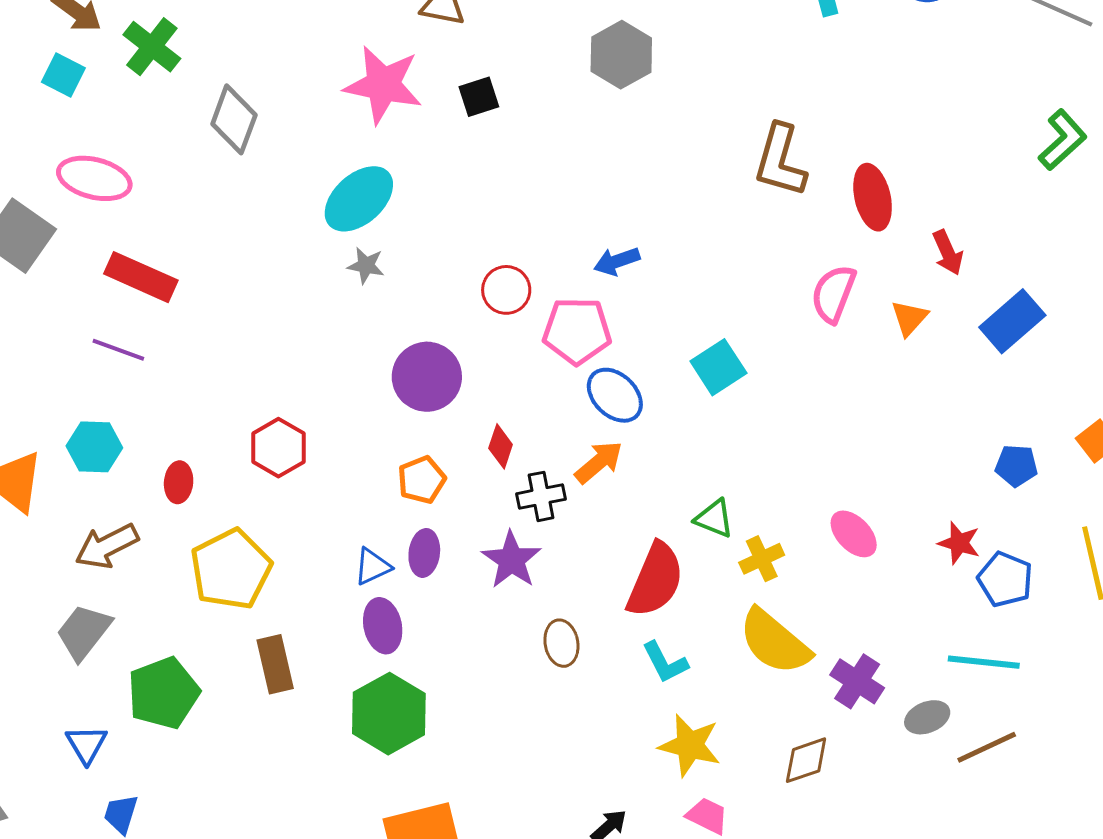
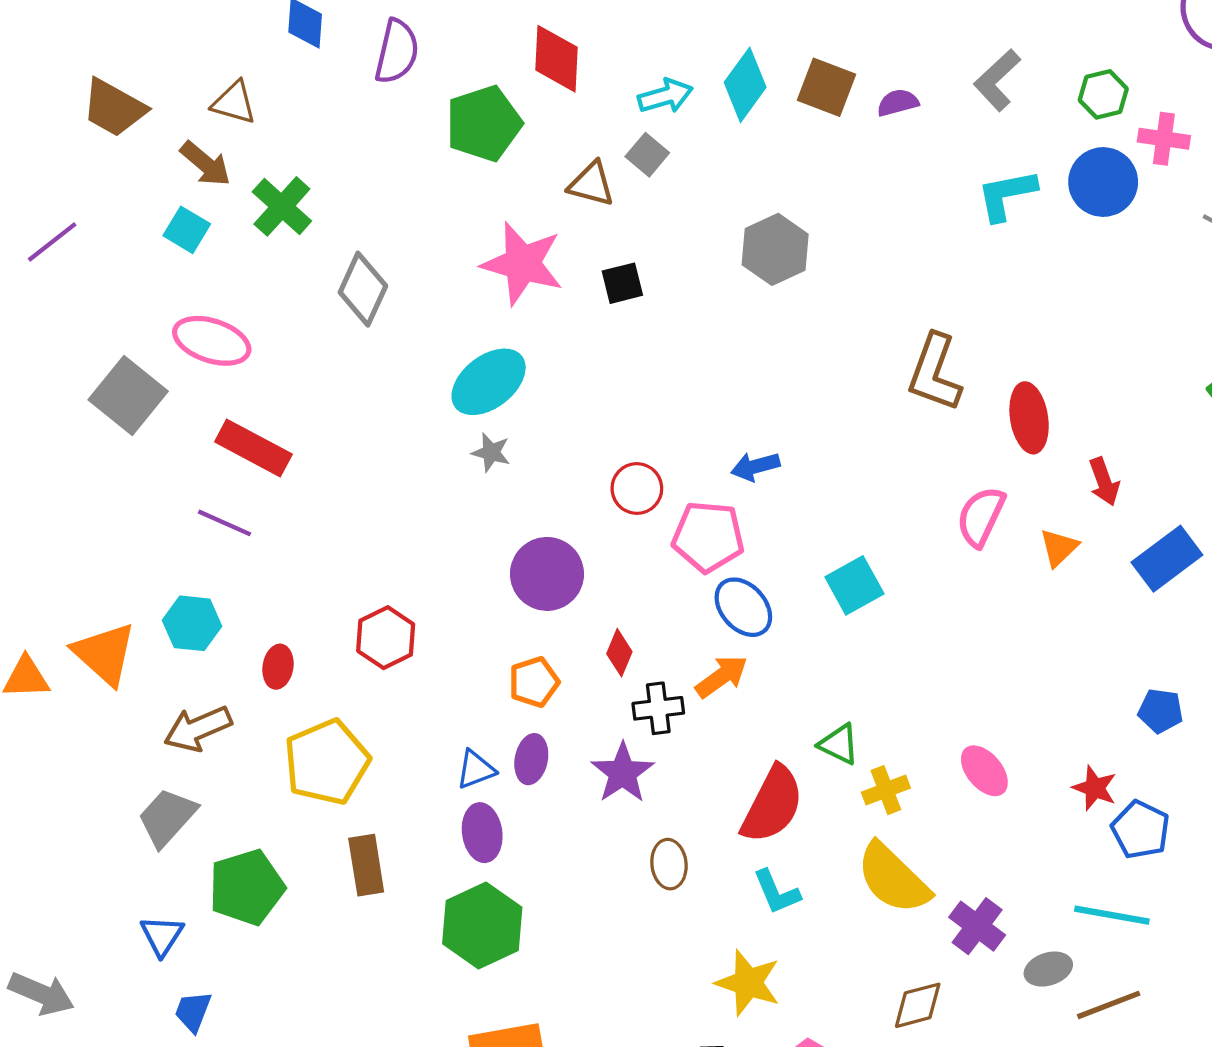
yellow star: (690, 745) -> (748, 983), moved

